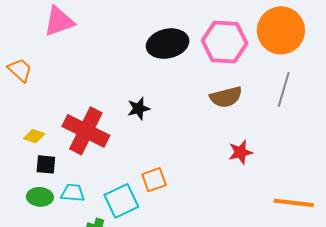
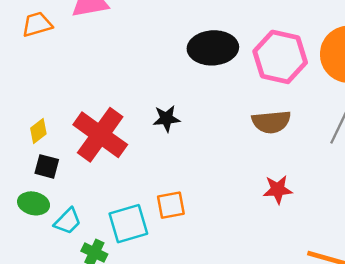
orange trapezoid: (20, 70) -> (37, 24), moved, turned -68
yellow diamond: (34, 136) -> (38, 131), turned -65
cyan trapezoid: (73, 193) -> (68, 221), moved, turned 120

